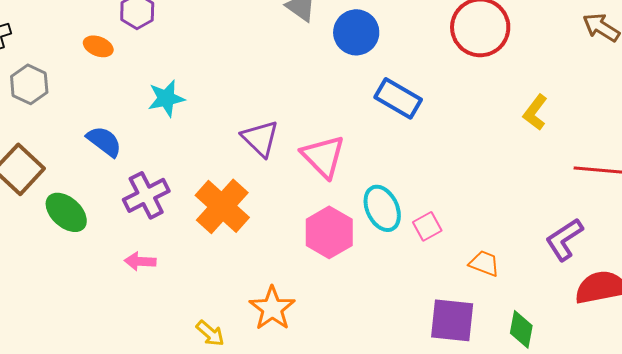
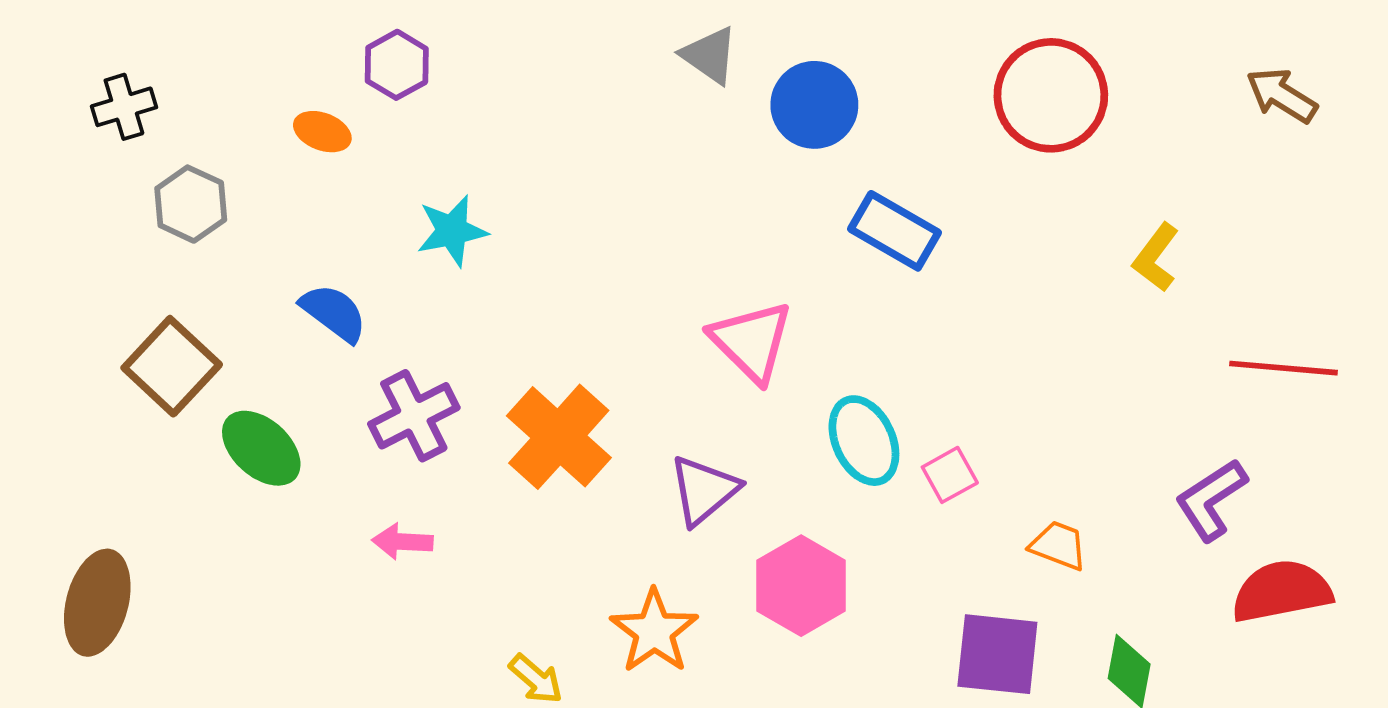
purple triangle: (260, 138) -> (704, 490), moved, turned 36
pink hexagon: (329, 232) -> (801, 586), moved

